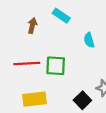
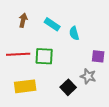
cyan rectangle: (61, 16) -> (52, 24), moved

